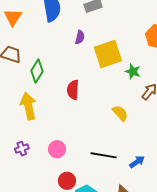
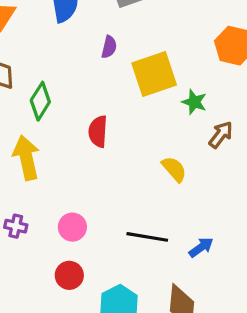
purple cross: (22, 149) -> (16, 226), turned 32
red circle: (67, 181) -> (69, 275), moved

